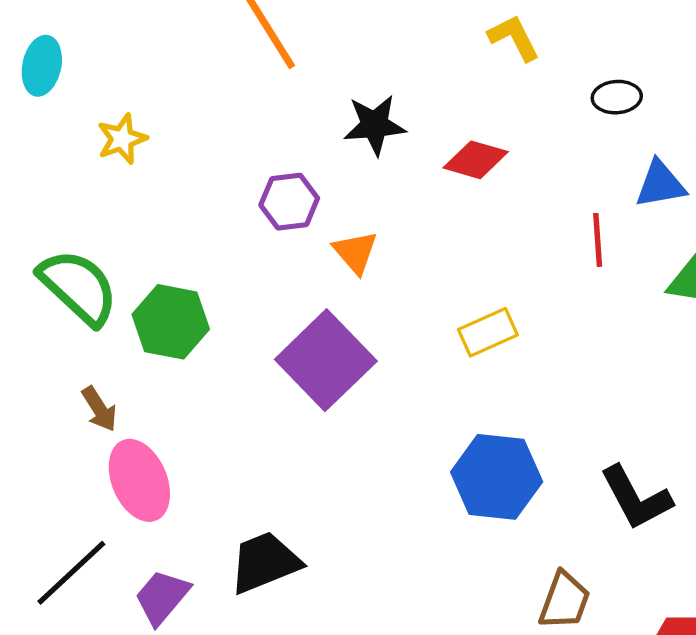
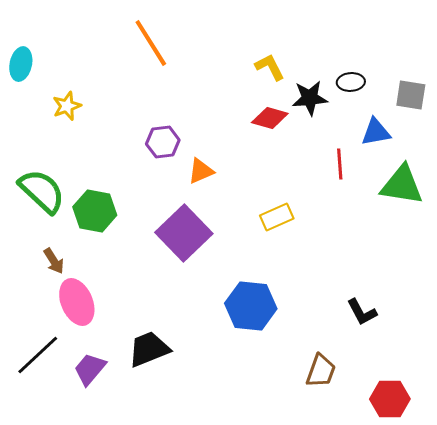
yellow L-shape: (514, 38) -> (270, 67), moved
black star: (375, 125) -> (310, 98), moved
orange triangle: (355, 252) -> (201, 171), turned 48
blue hexagon: (497, 477) -> (251, 306), moved
black L-shape: (636, 498) -> (362, 312), size x0.7

